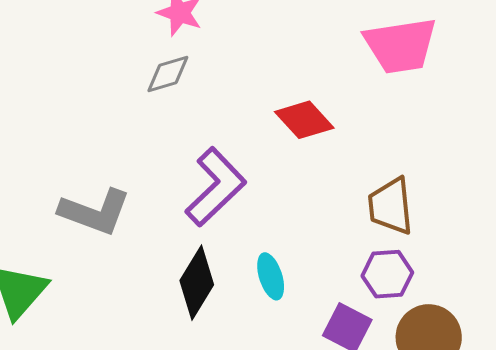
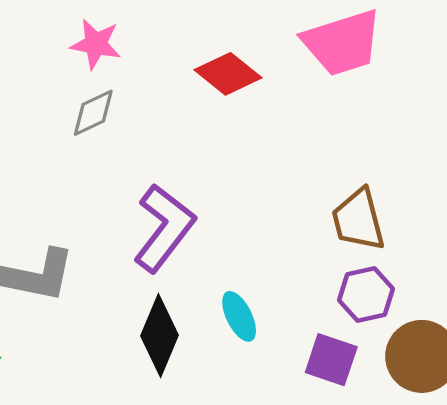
red diamond: (304, 120) -> (228, 74), moved

